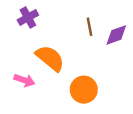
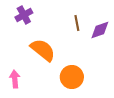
pink arrow: (24, 80) -> (15, 79), moved, turned -114

